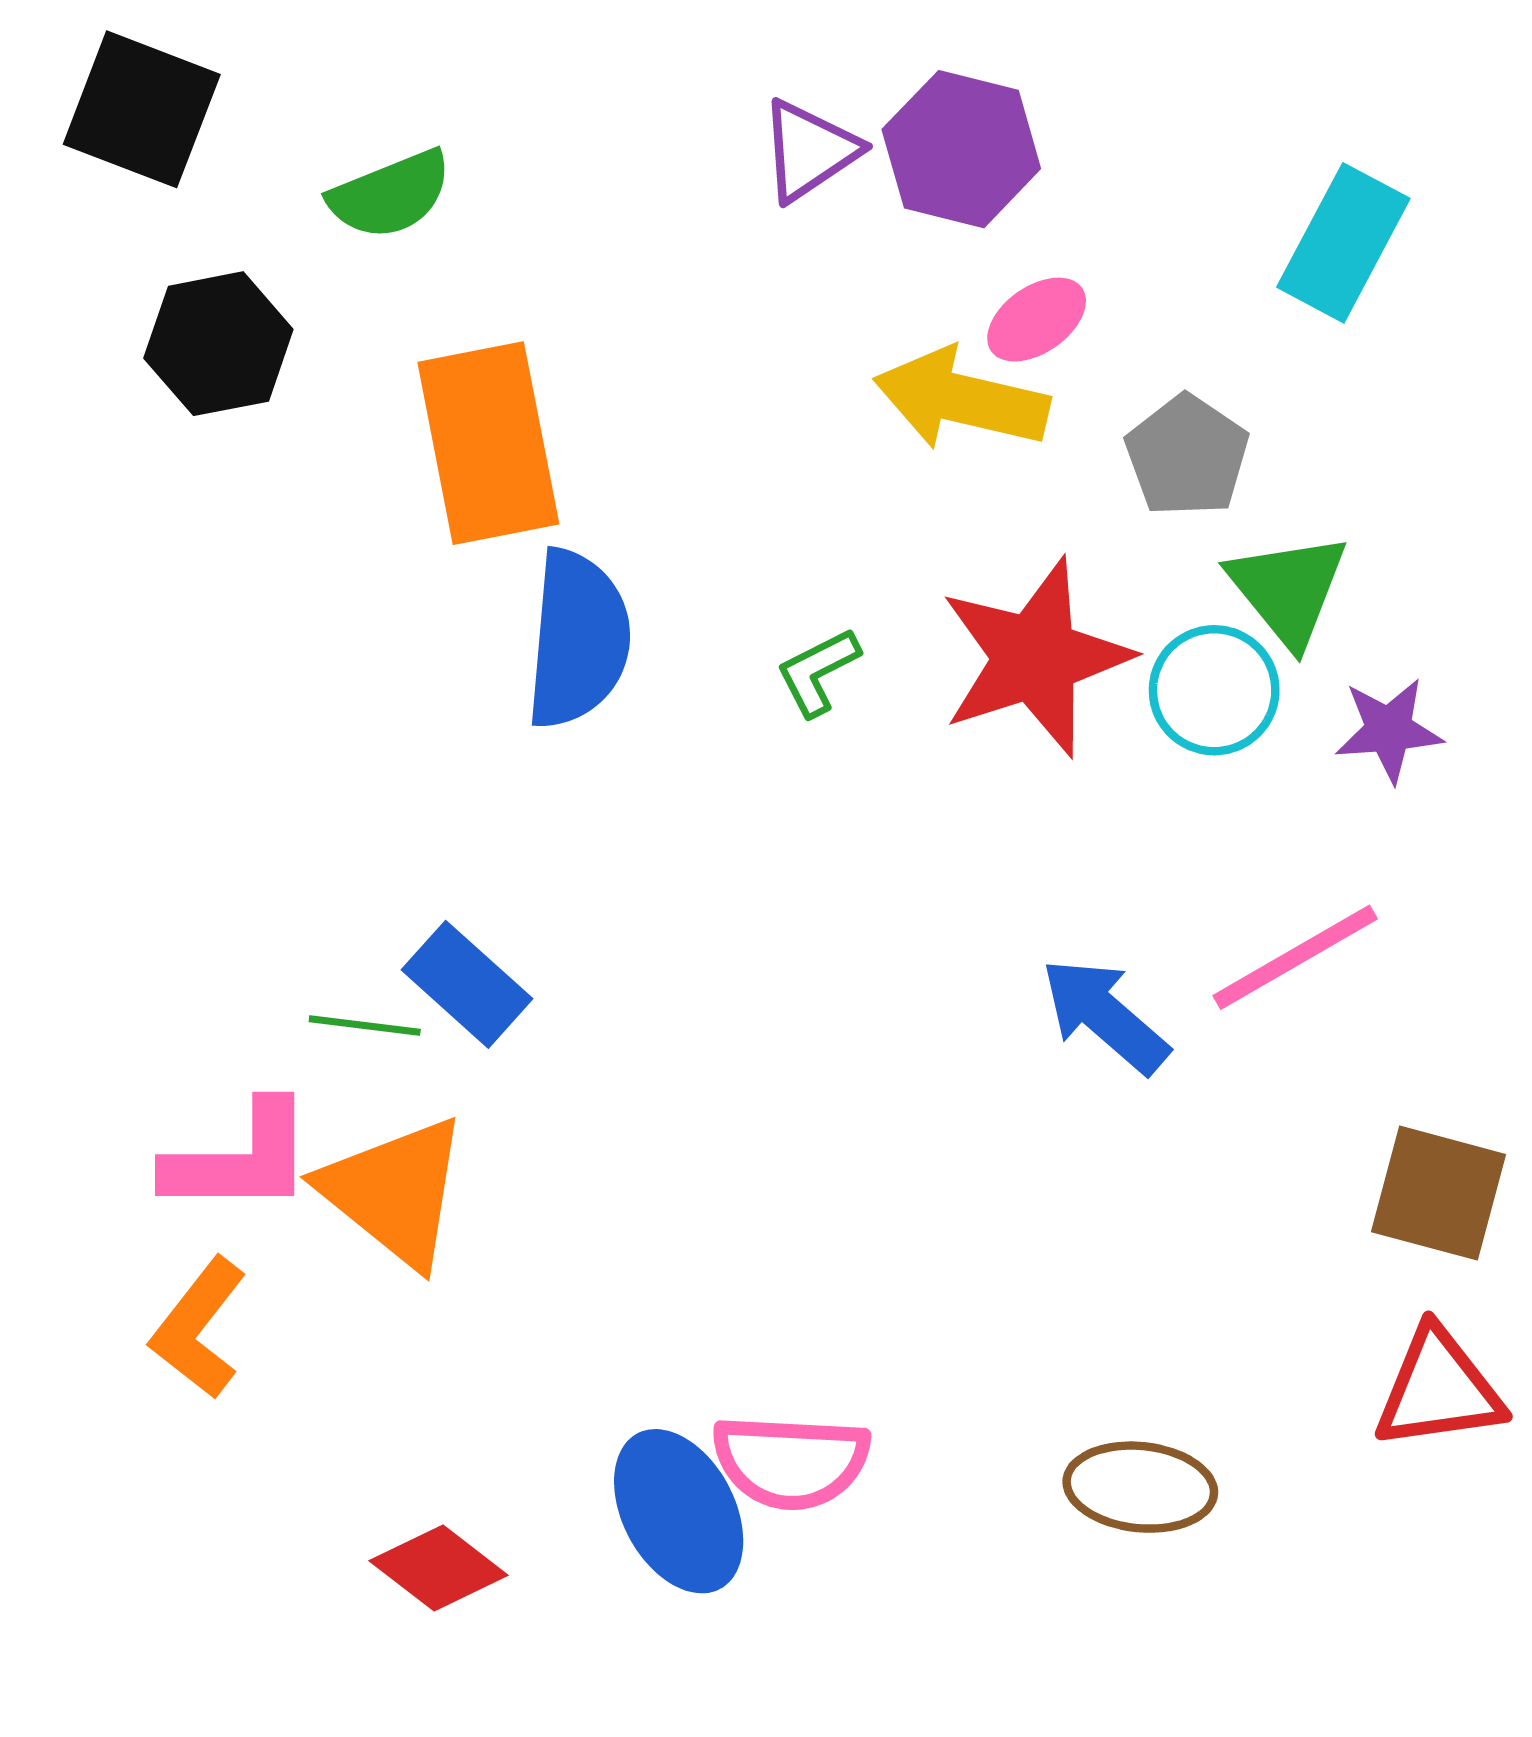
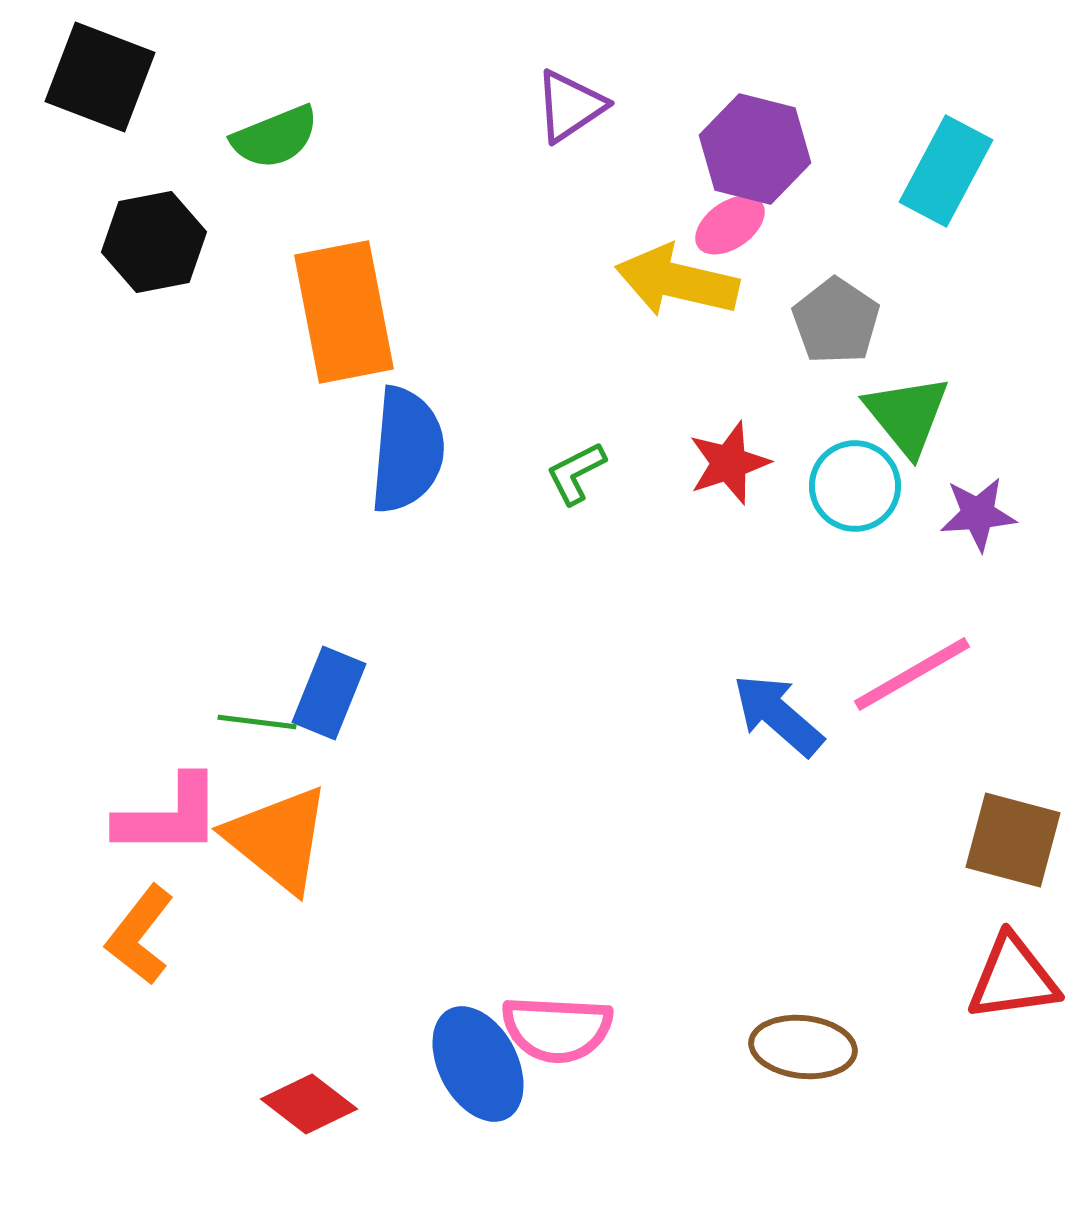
purple hexagon: (961, 149) -> (755, 149), moved
red star: (1035, 658) -> (729, 463), size x0.6
blue rectangle: (467, 984) -> (329, 693), turned 70

